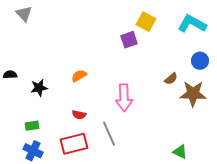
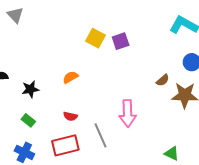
yellow square: (146, 22) -> (96, 38), moved
pink arrow: (124, 98) -> (128, 113), moved
green rectangle: (32, 126) -> (28, 120), moved, turned 48

